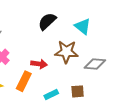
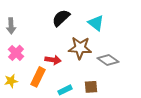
gray diamond: (95, 64) -> (108, 60), turned 30

